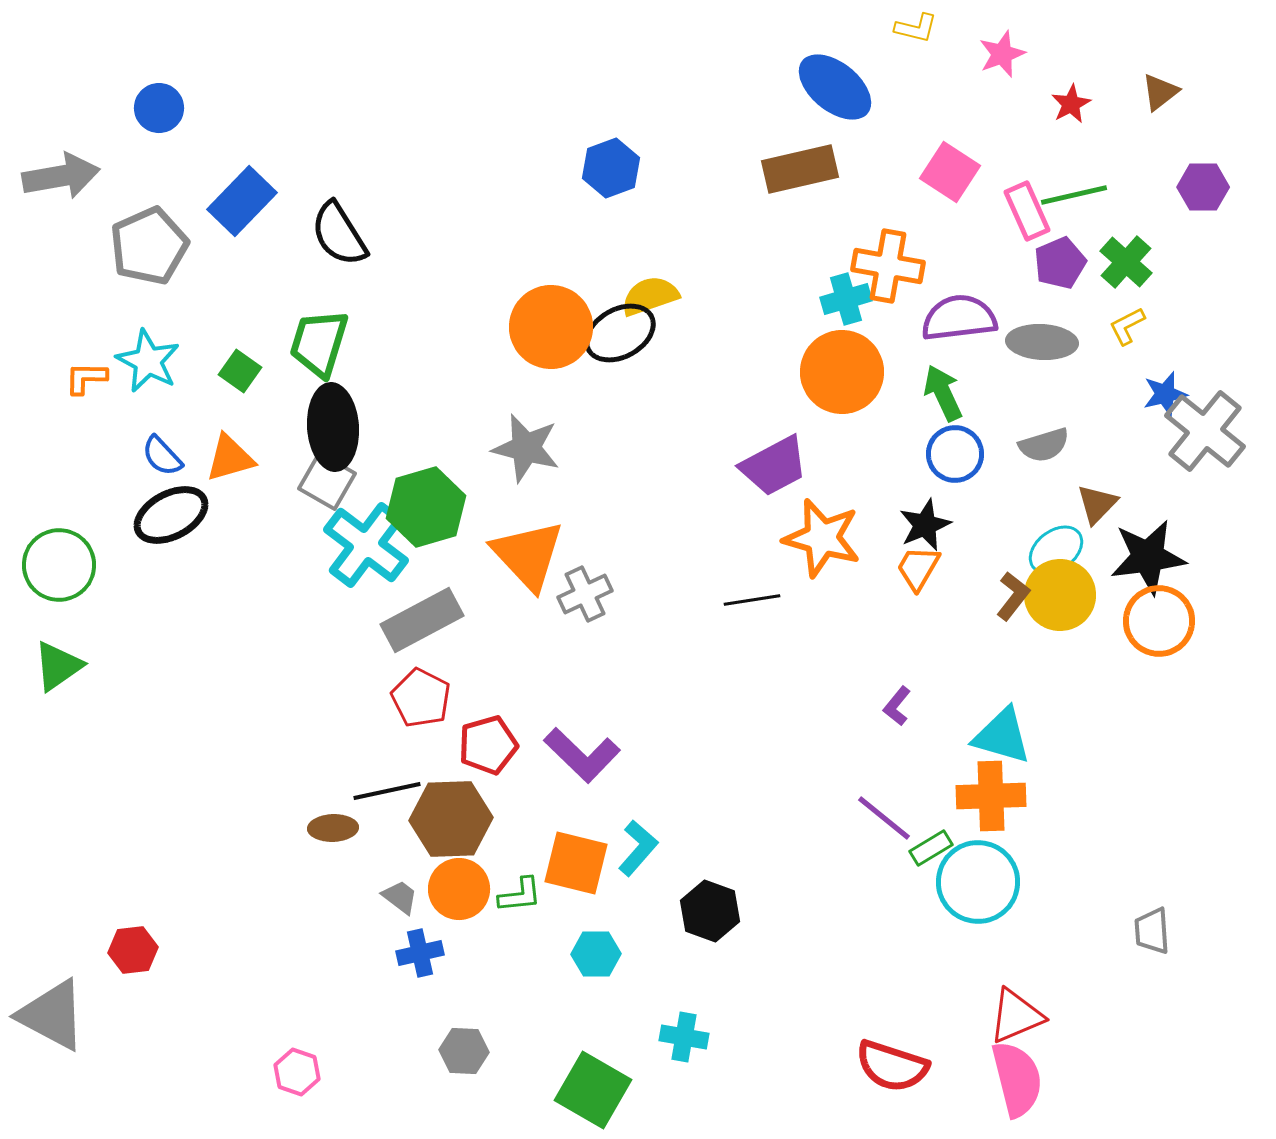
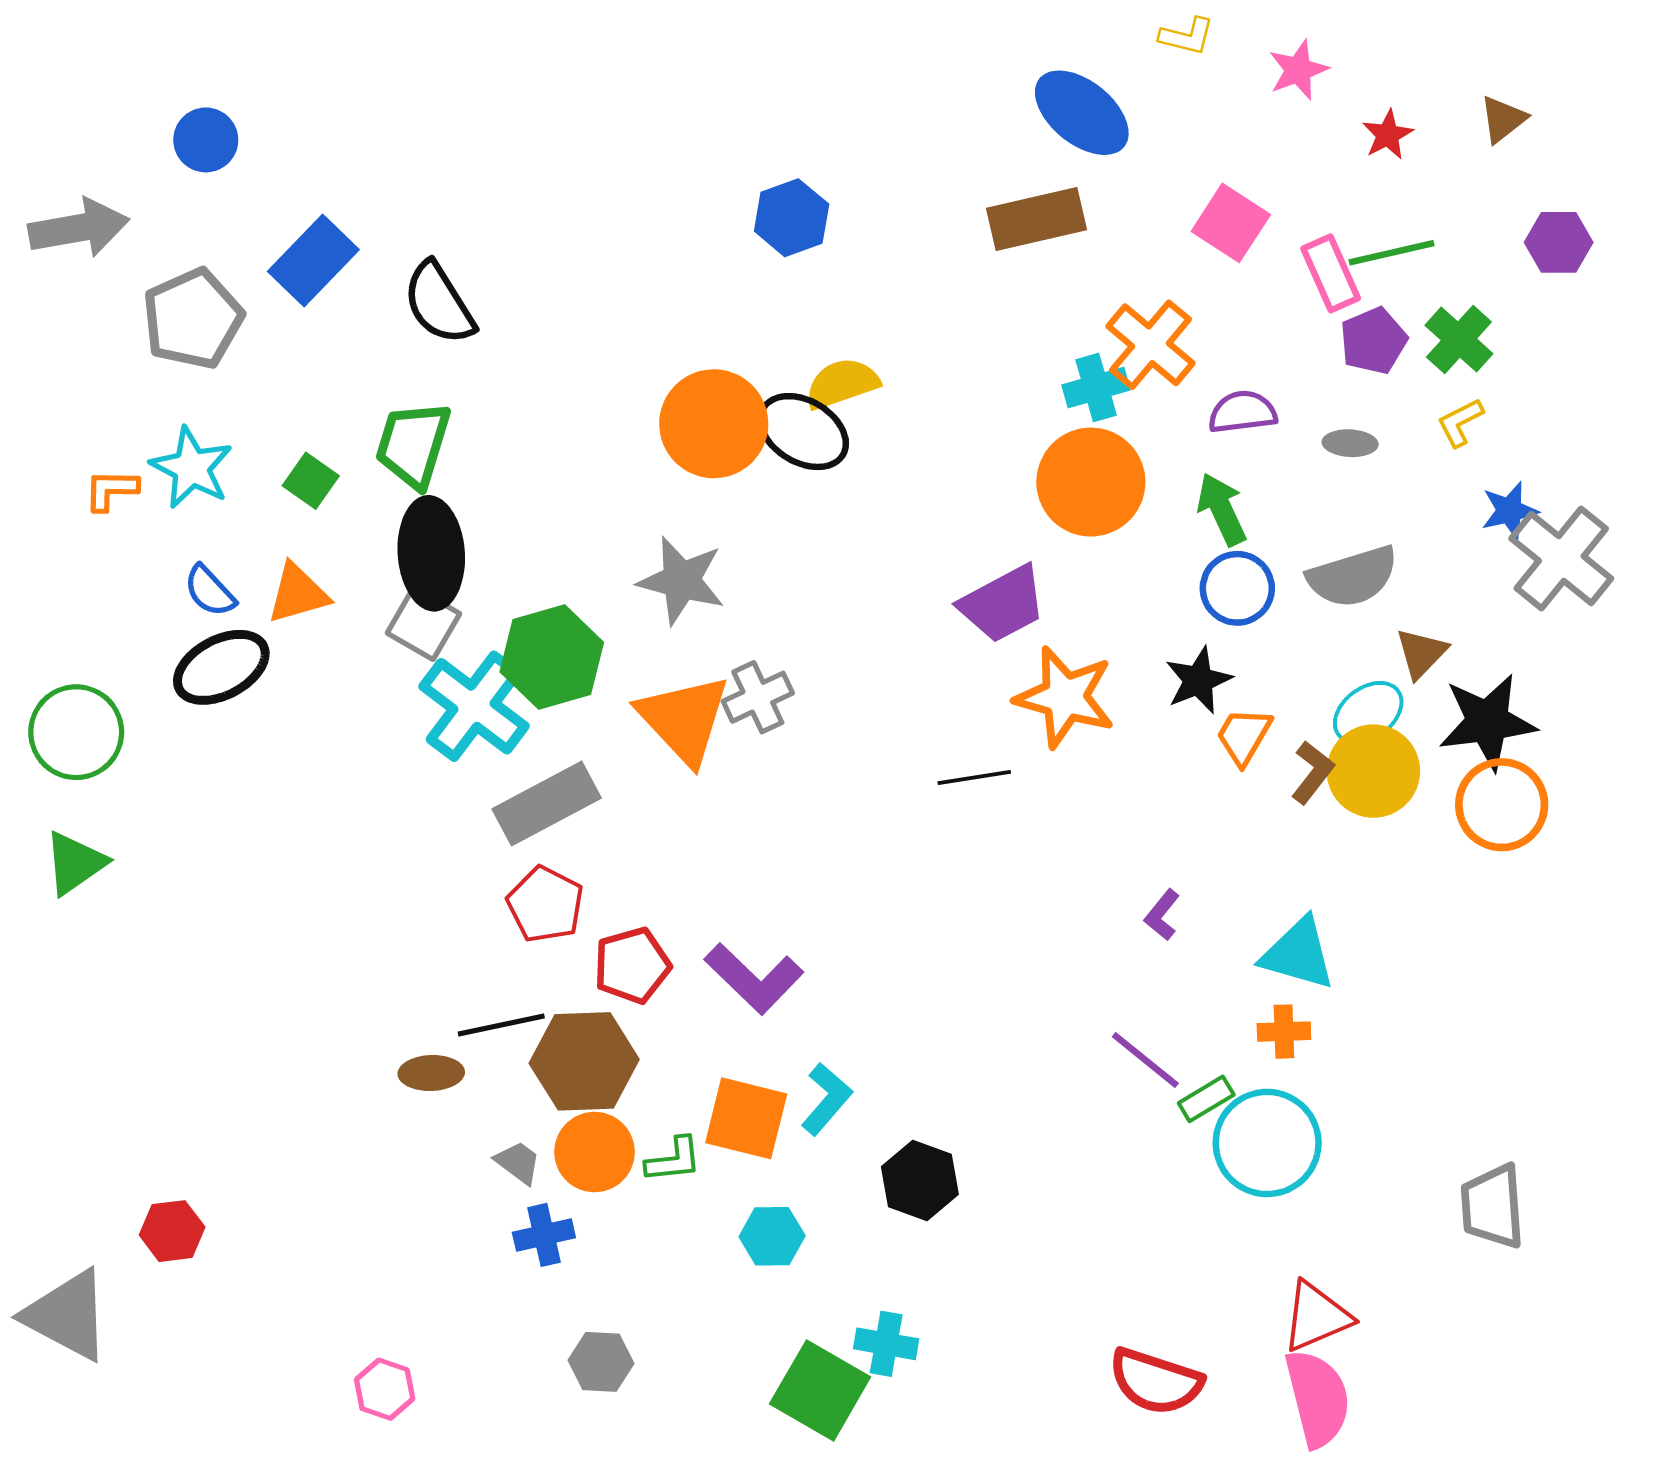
orange cross: (888, 266) -> (1150, 345), turned 30
purple semicircle: (959, 318) -> (1242, 412), size x0.7
black ellipse: (620, 333) -> (803, 432), turned 60
gray ellipse: (1042, 342) -> (1350, 443), size x0.6
gray semicircle: (1044, 445) -> (1353, 577), size x1.4
orange trapezoid: (918, 568) -> (1244, 736), moved
gray cross: (585, 594) -> (758, 697), moved
orange cross: (991, 796) -> (1284, 1032), size x0.6
gray trapezoid: (1152, 931) -> (1493, 1206), size x1.4
green square: (593, 1090) -> (820, 1390), moved

